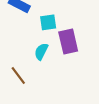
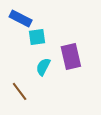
cyan square: (48, 22) -> (37, 37), moved

